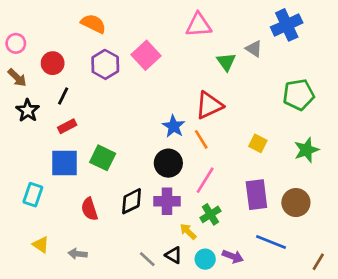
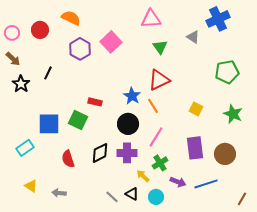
green triangle: (226, 62) -> (160, 47), moved
red circle: (53, 63) -> (40, 30), moved
red rectangle: (67, 126) -> (95, 102), moved, turned 40
green star: (306, 150) -> (233, 114), turned -30
cyan rectangle: (33, 195) -> (25, 148), turned 36
blue line: (271, 242) -> (206, 184), turned -40
purple arrow: (233, 256) -> (178, 182), moved

